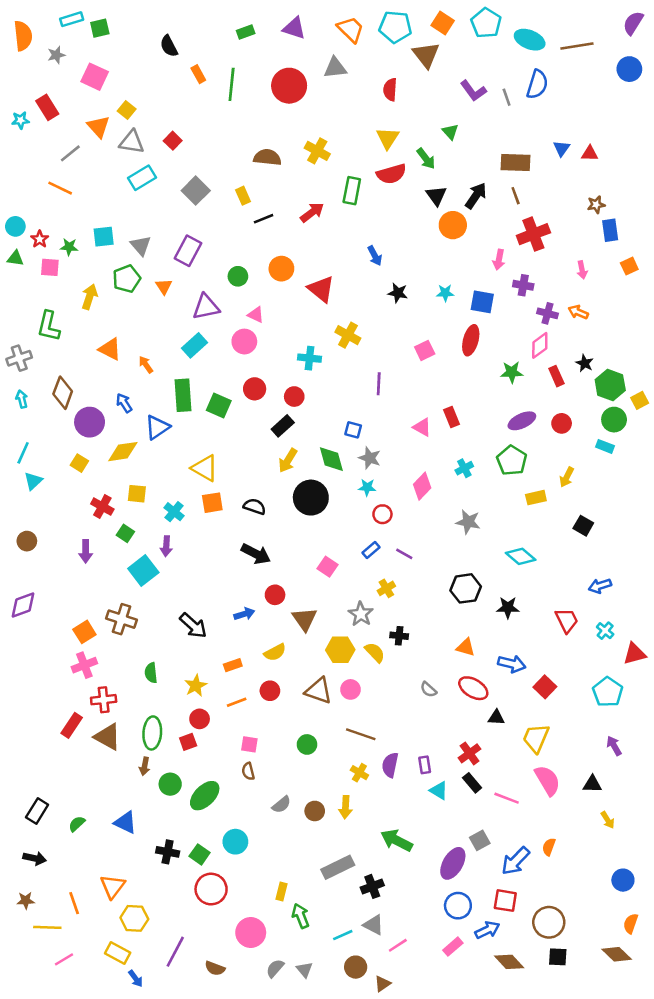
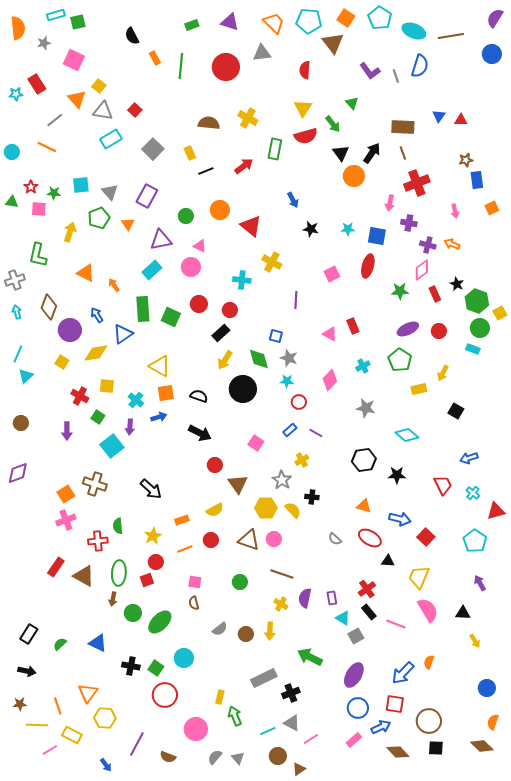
cyan circle: (15, 226) -> (12, 152), moved
blue arrow: (244, 614) -> (159, 417), moved
red cross: (104, 700) -> (98, 541), moved
gray square: (480, 840) -> (356, 636), moved
yellow rectangle: (118, 953) -> (72, 735), moved

